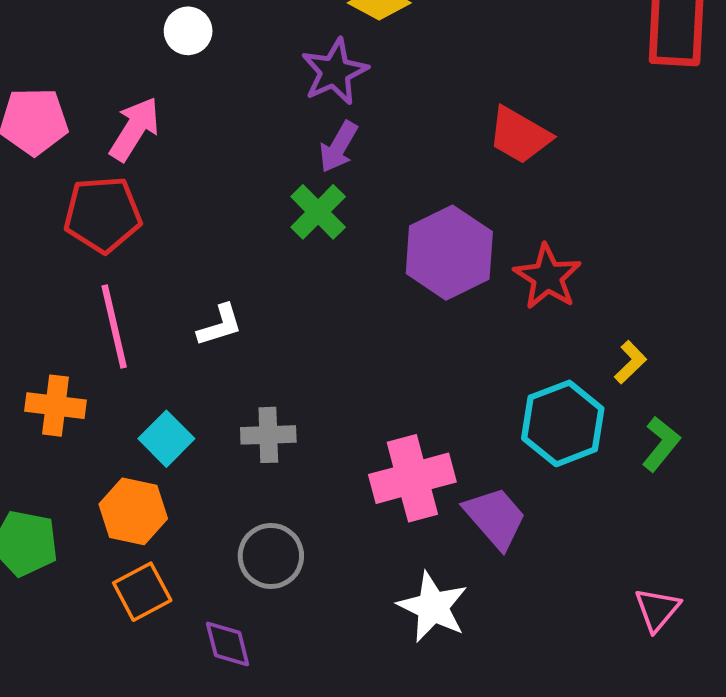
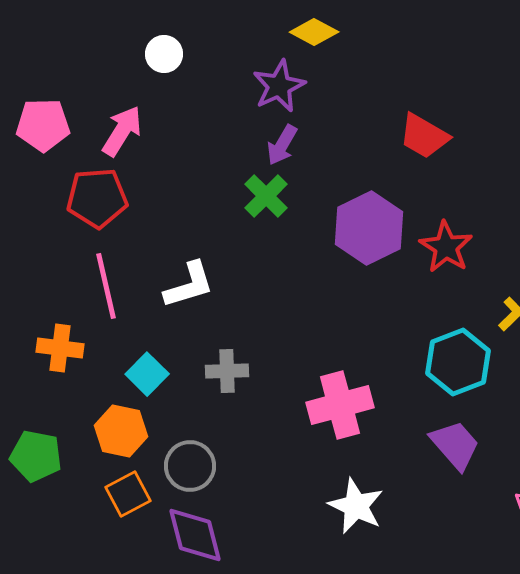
white L-shape: (220, 325) -> (189, 285), size x1.4
purple trapezoid: (495, 518) -> (455, 445), moved
gray circle: (271, 556) -> (190, 466), moved
purple diamond: (228, 644) -> (195, 535), size x1.5

